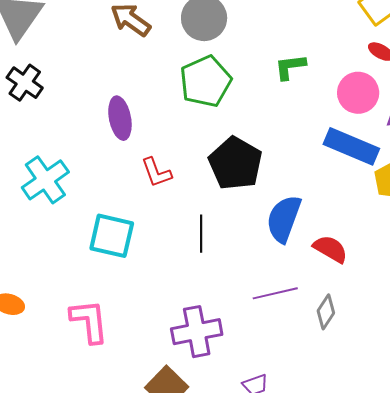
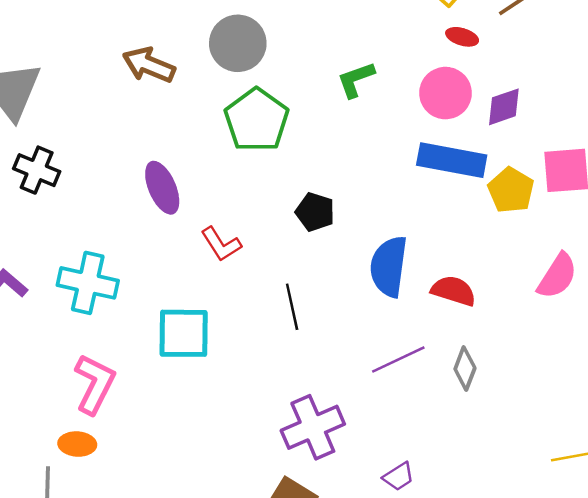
black pentagon: (235, 163) -> (315, 212), size x0.6
cyan cross: (45, 180) -> (88, 283), turned -30
pink L-shape: (89, 321) -> (95, 384), moved, turned 45

